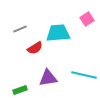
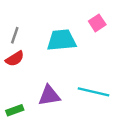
gray line: (20, 29) -> (15, 35), turned -48
red semicircle: (35, 48) -> (15, 59), moved

